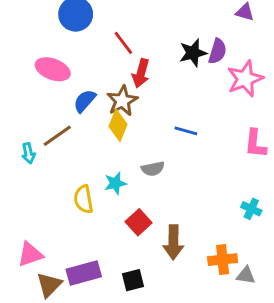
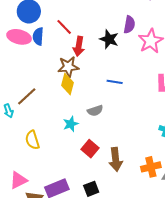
black star: (193, 53) -> (109, 39), moved, turned -30
pink ellipse: (53, 69) -> (19, 37), moved
blue semicircle: (85, 101) -> (38, 36), moved, turned -30
brown star: (122, 101) -> (68, 67), turned 30
yellow semicircle: (84, 199) -> (32, 140), moved

